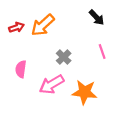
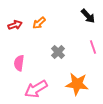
orange arrow: (43, 25) -> (39, 23), size x0.6
pink arrow: (52, 84) -> (36, 89), moved

